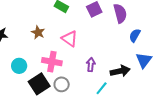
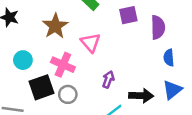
brown star: (38, 32) -> (55, 26), size x1.5
blue semicircle: (135, 35) -> (169, 58), turned -48

